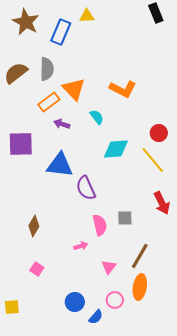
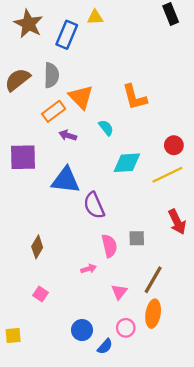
orange L-shape: (123, 89) -> (134, 97), turned 48
yellow line: (153, 160) -> (167, 175), turned -76

